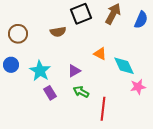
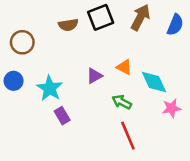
brown semicircle: (58, 32) -> (68, 25), moved
purple triangle: (74, 71) -> (94, 76), moved
green arrow: (81, 92) -> (122, 102), moved
red line: (103, 109) -> (128, 136), turned -30

